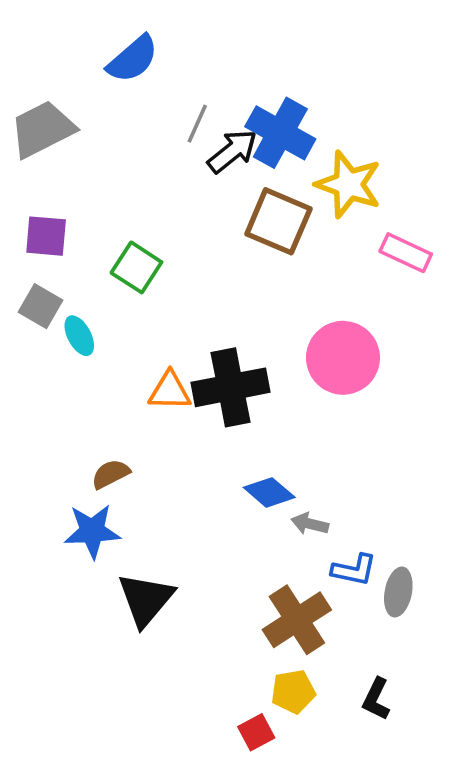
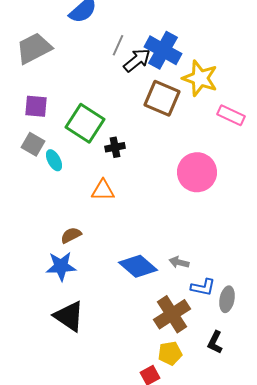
green square: (136, 267) -> (85, 123), size x1.4
black cross: (230, 387) -> (115, 147), moved, size x0.5
blue diamond: (269, 492) -> (138, 266), moved, size x1.4
black triangle: (146, 599) -> (69, 316), moved, turned -36
black L-shape: (376, 699) -> (215, 342), moved

